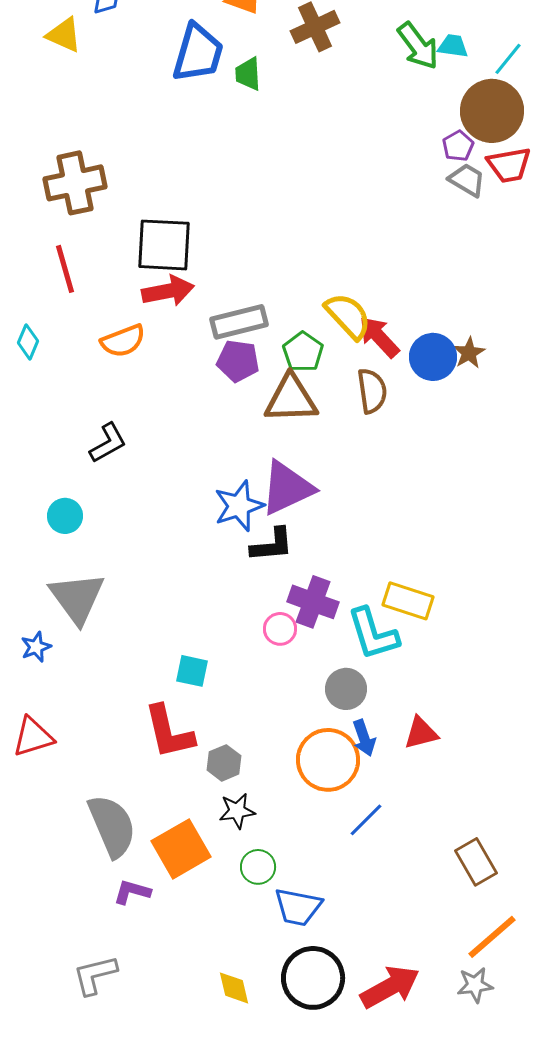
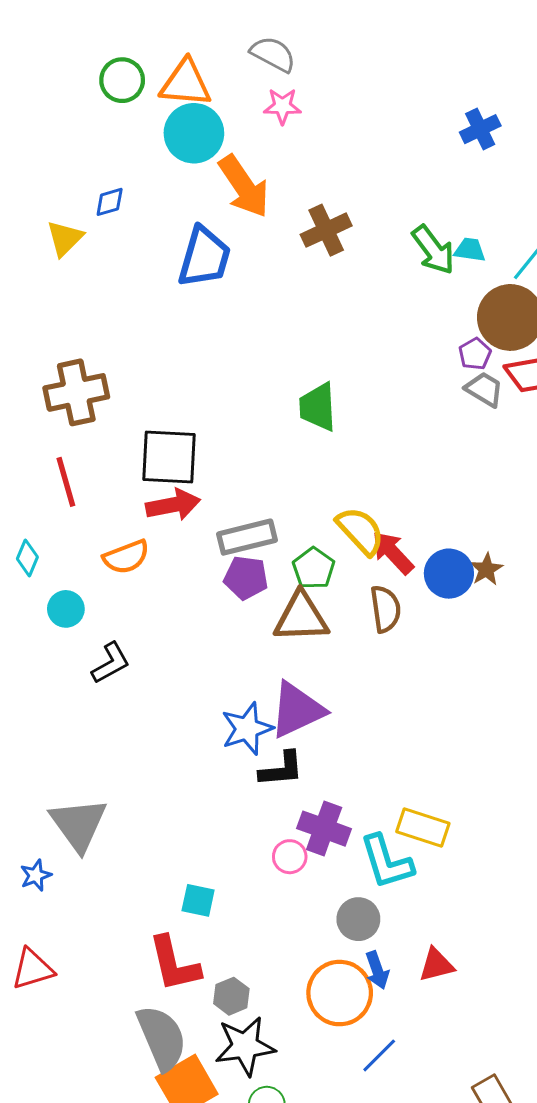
yellow triangle: (64, 35) -> (65, 238), turned 51
green trapezoid: (248, 74) -> (318, 407), moved, size x1.4
cyan circle: (65, 516) -> (66, 609), moved
black star: (237, 811) -> (245, 1046), size x1.6
gray semicircle: (112, 826) -> (162, 1038), moved

